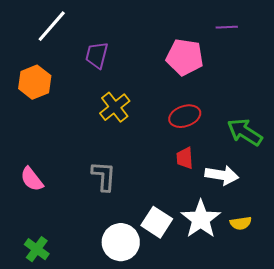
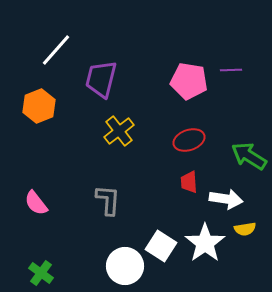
purple line: (227, 27) -> (231, 70), moved
purple trapezoid: (97, 55) -> (101, 79), size x1.4
yellow semicircle: (241, 223) -> (245, 229), moved

